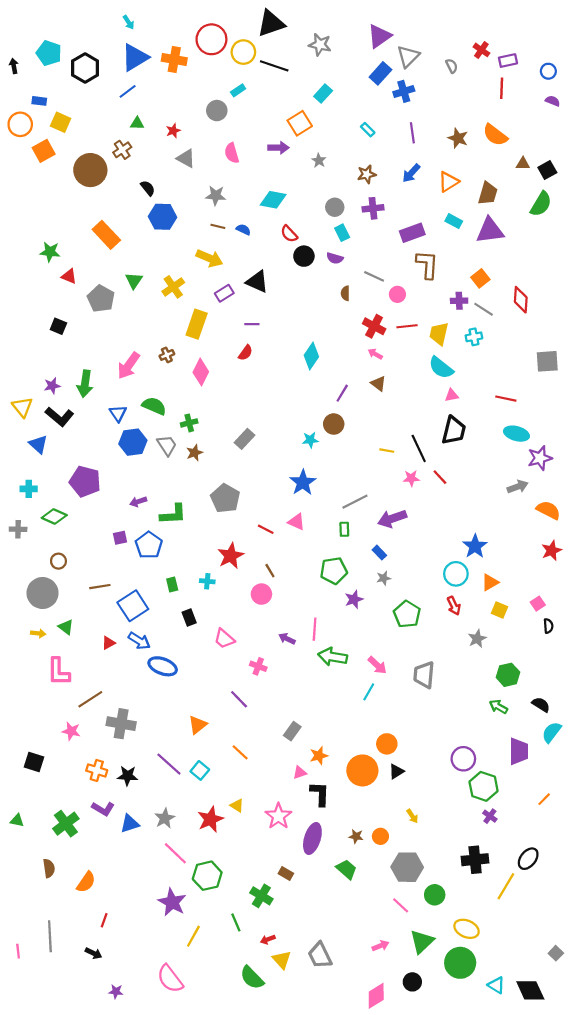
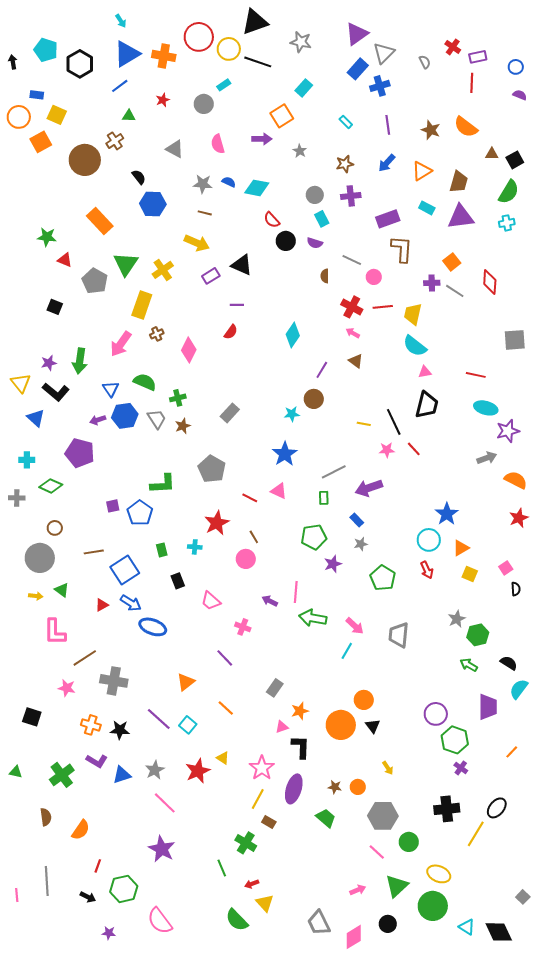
red star: (173, 131) -> (163, 100), moved
blue semicircle: (243, 230) -> (229, 182), moved
green triangle: (134, 281) -> (126, 264), size x1.5
yellow rectangle: (197, 324) -> (142, 305), moved
cyan cross: (474, 337) -> (507, 223), moved
purple arrow: (138, 502) -> (98, 420), moved
gray star: (477, 639) -> (457, 619), moved
black triangle: (396, 772) -> (373, 726), turned -35
green hexagon: (207, 876) -> (124, 889), moved
yellow line: (193, 936) -> (258, 799), moved
gray trapezoid: (320, 955) -> (319, 923), moved

